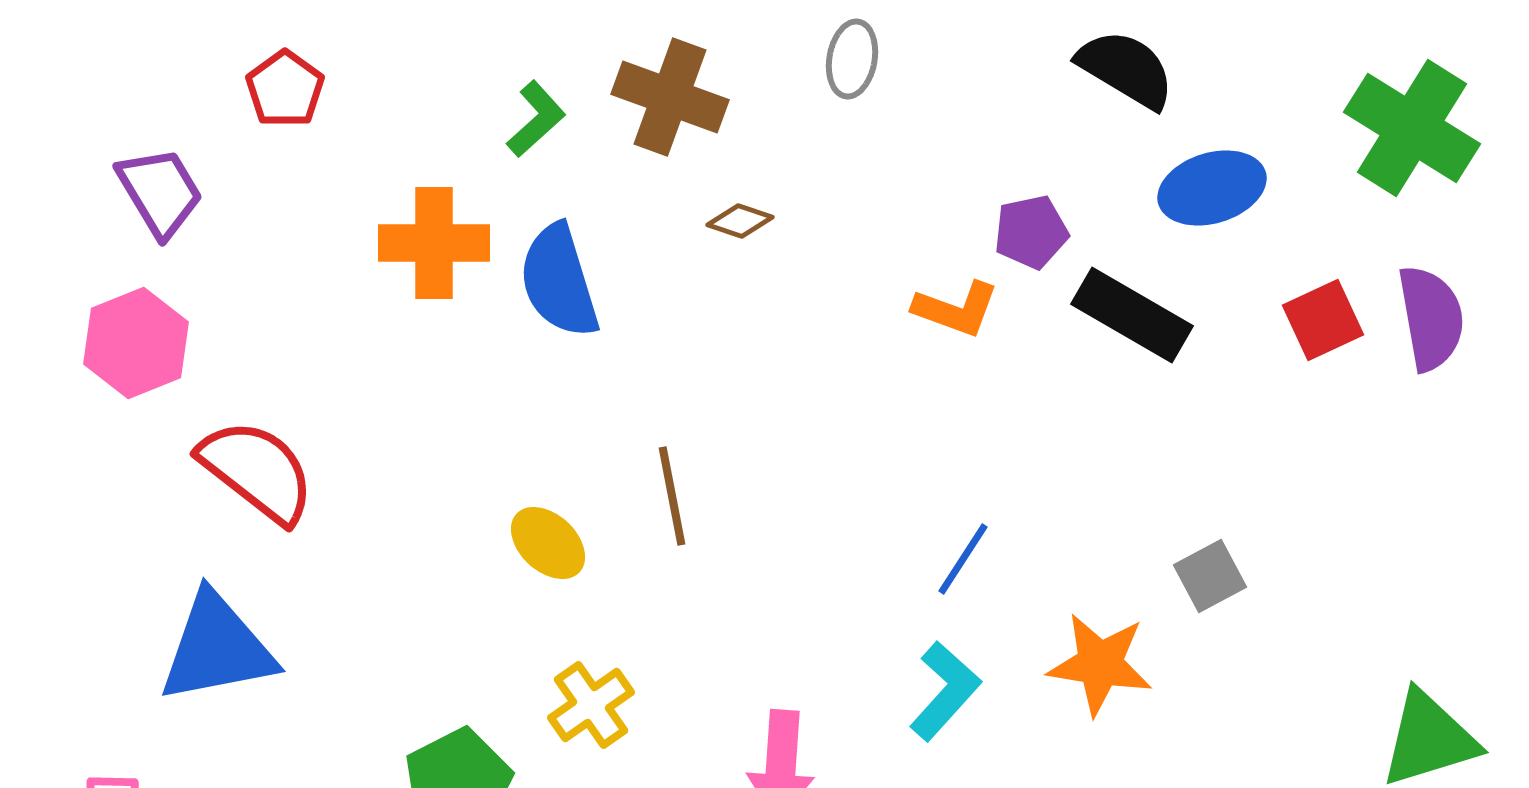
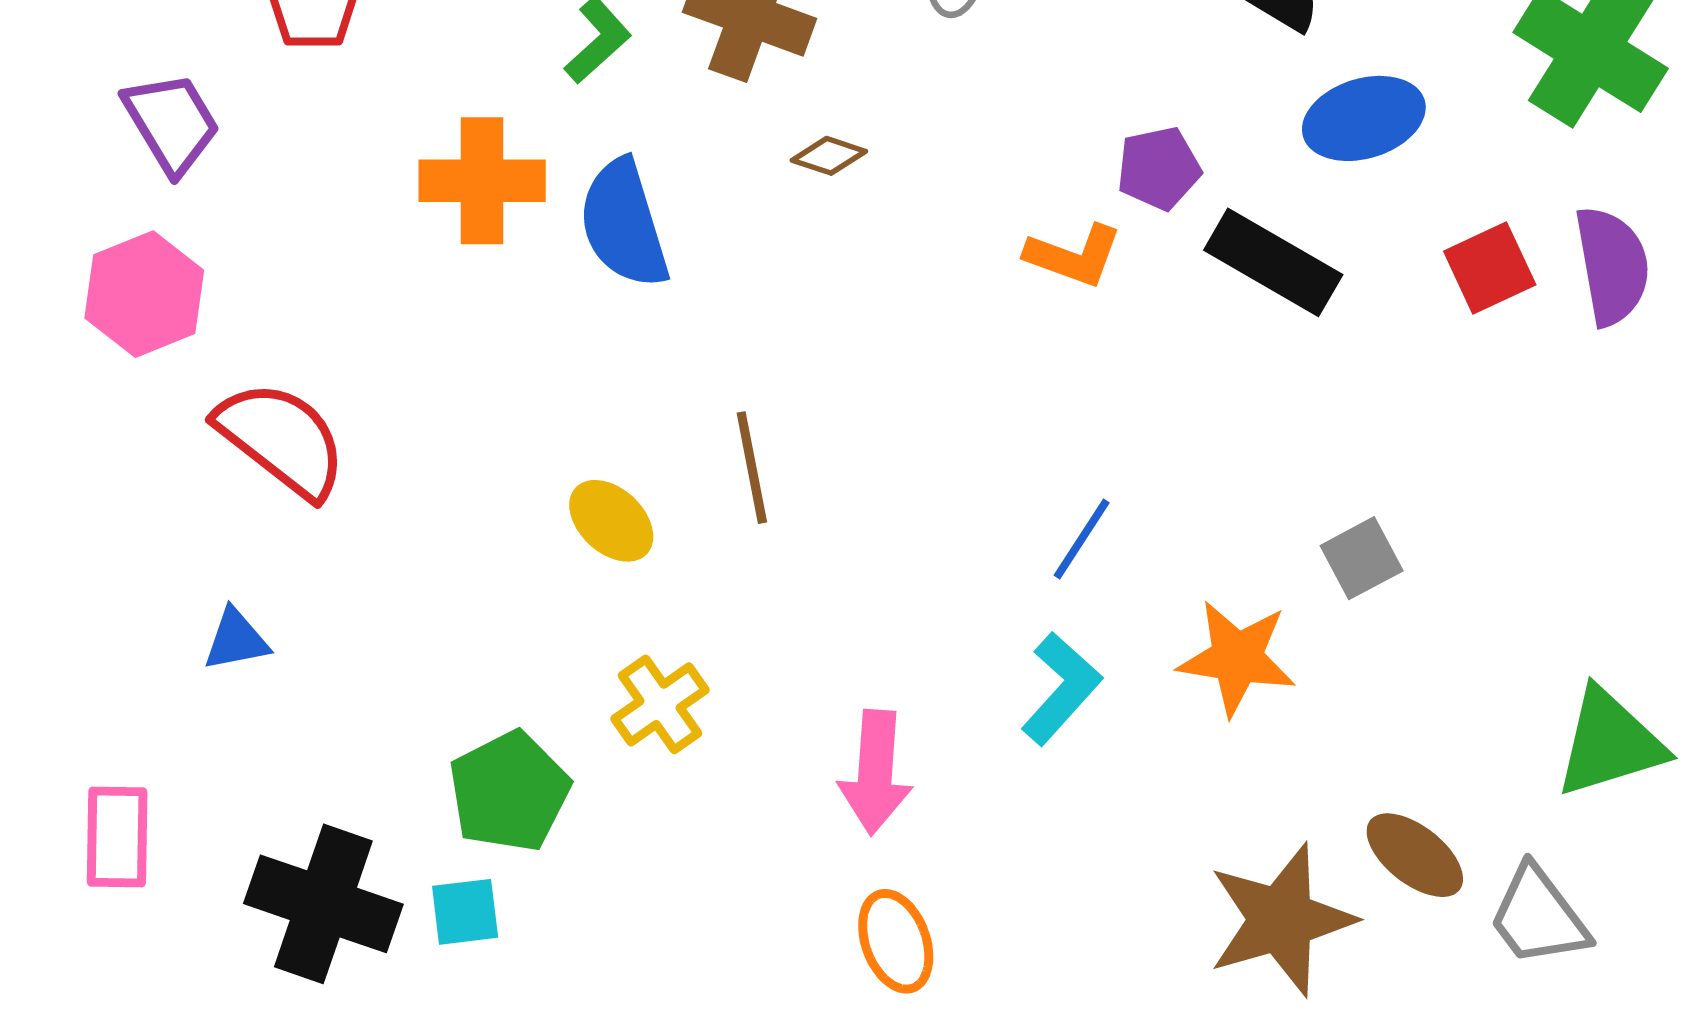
blue triangle: (217, 648) -> (236, 640), size x0.5

